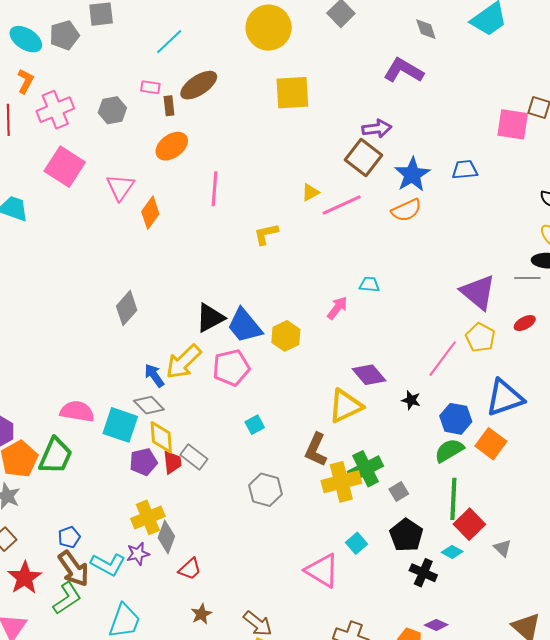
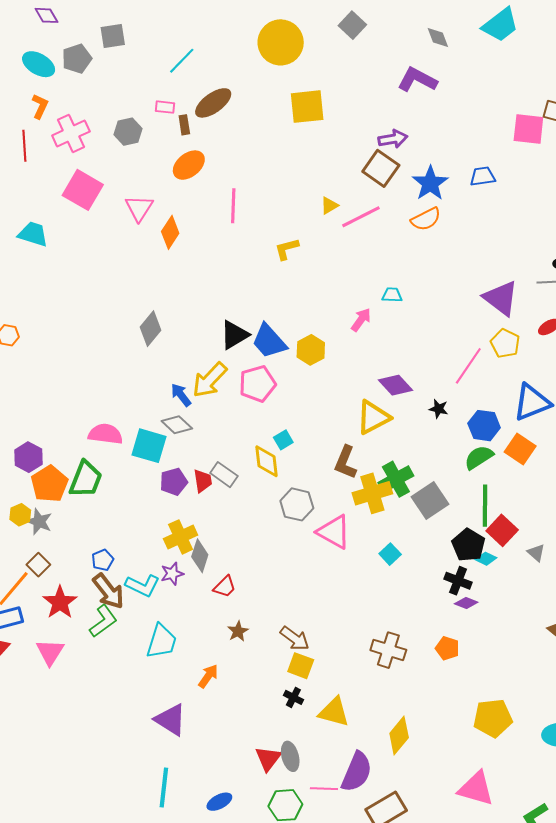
yellow diamond: (161, 437) -> (266, 461), moved
gray square: (399, 491) -> (430, 501), size x1.8
black pentagon: (406, 535) -> (468, 545), moved
pink triangle: (322, 571) -> (334, 532), moved
purple diamond: (436, 625) -> (466, 603), moved

